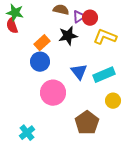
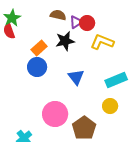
green star: (15, 13) -> (12, 18), turned 30
cyan rectangle: (104, 75) -> (116, 80), moved
pink circle: (53, 93) -> (55, 114), moved

